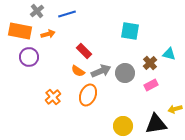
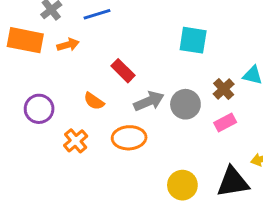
purple circle: (29, 57) -> (39, 109), moved
orange semicircle: (78, 71) -> (94, 101), moved
orange ellipse: (88, 95) -> (129, 138), turned 65

